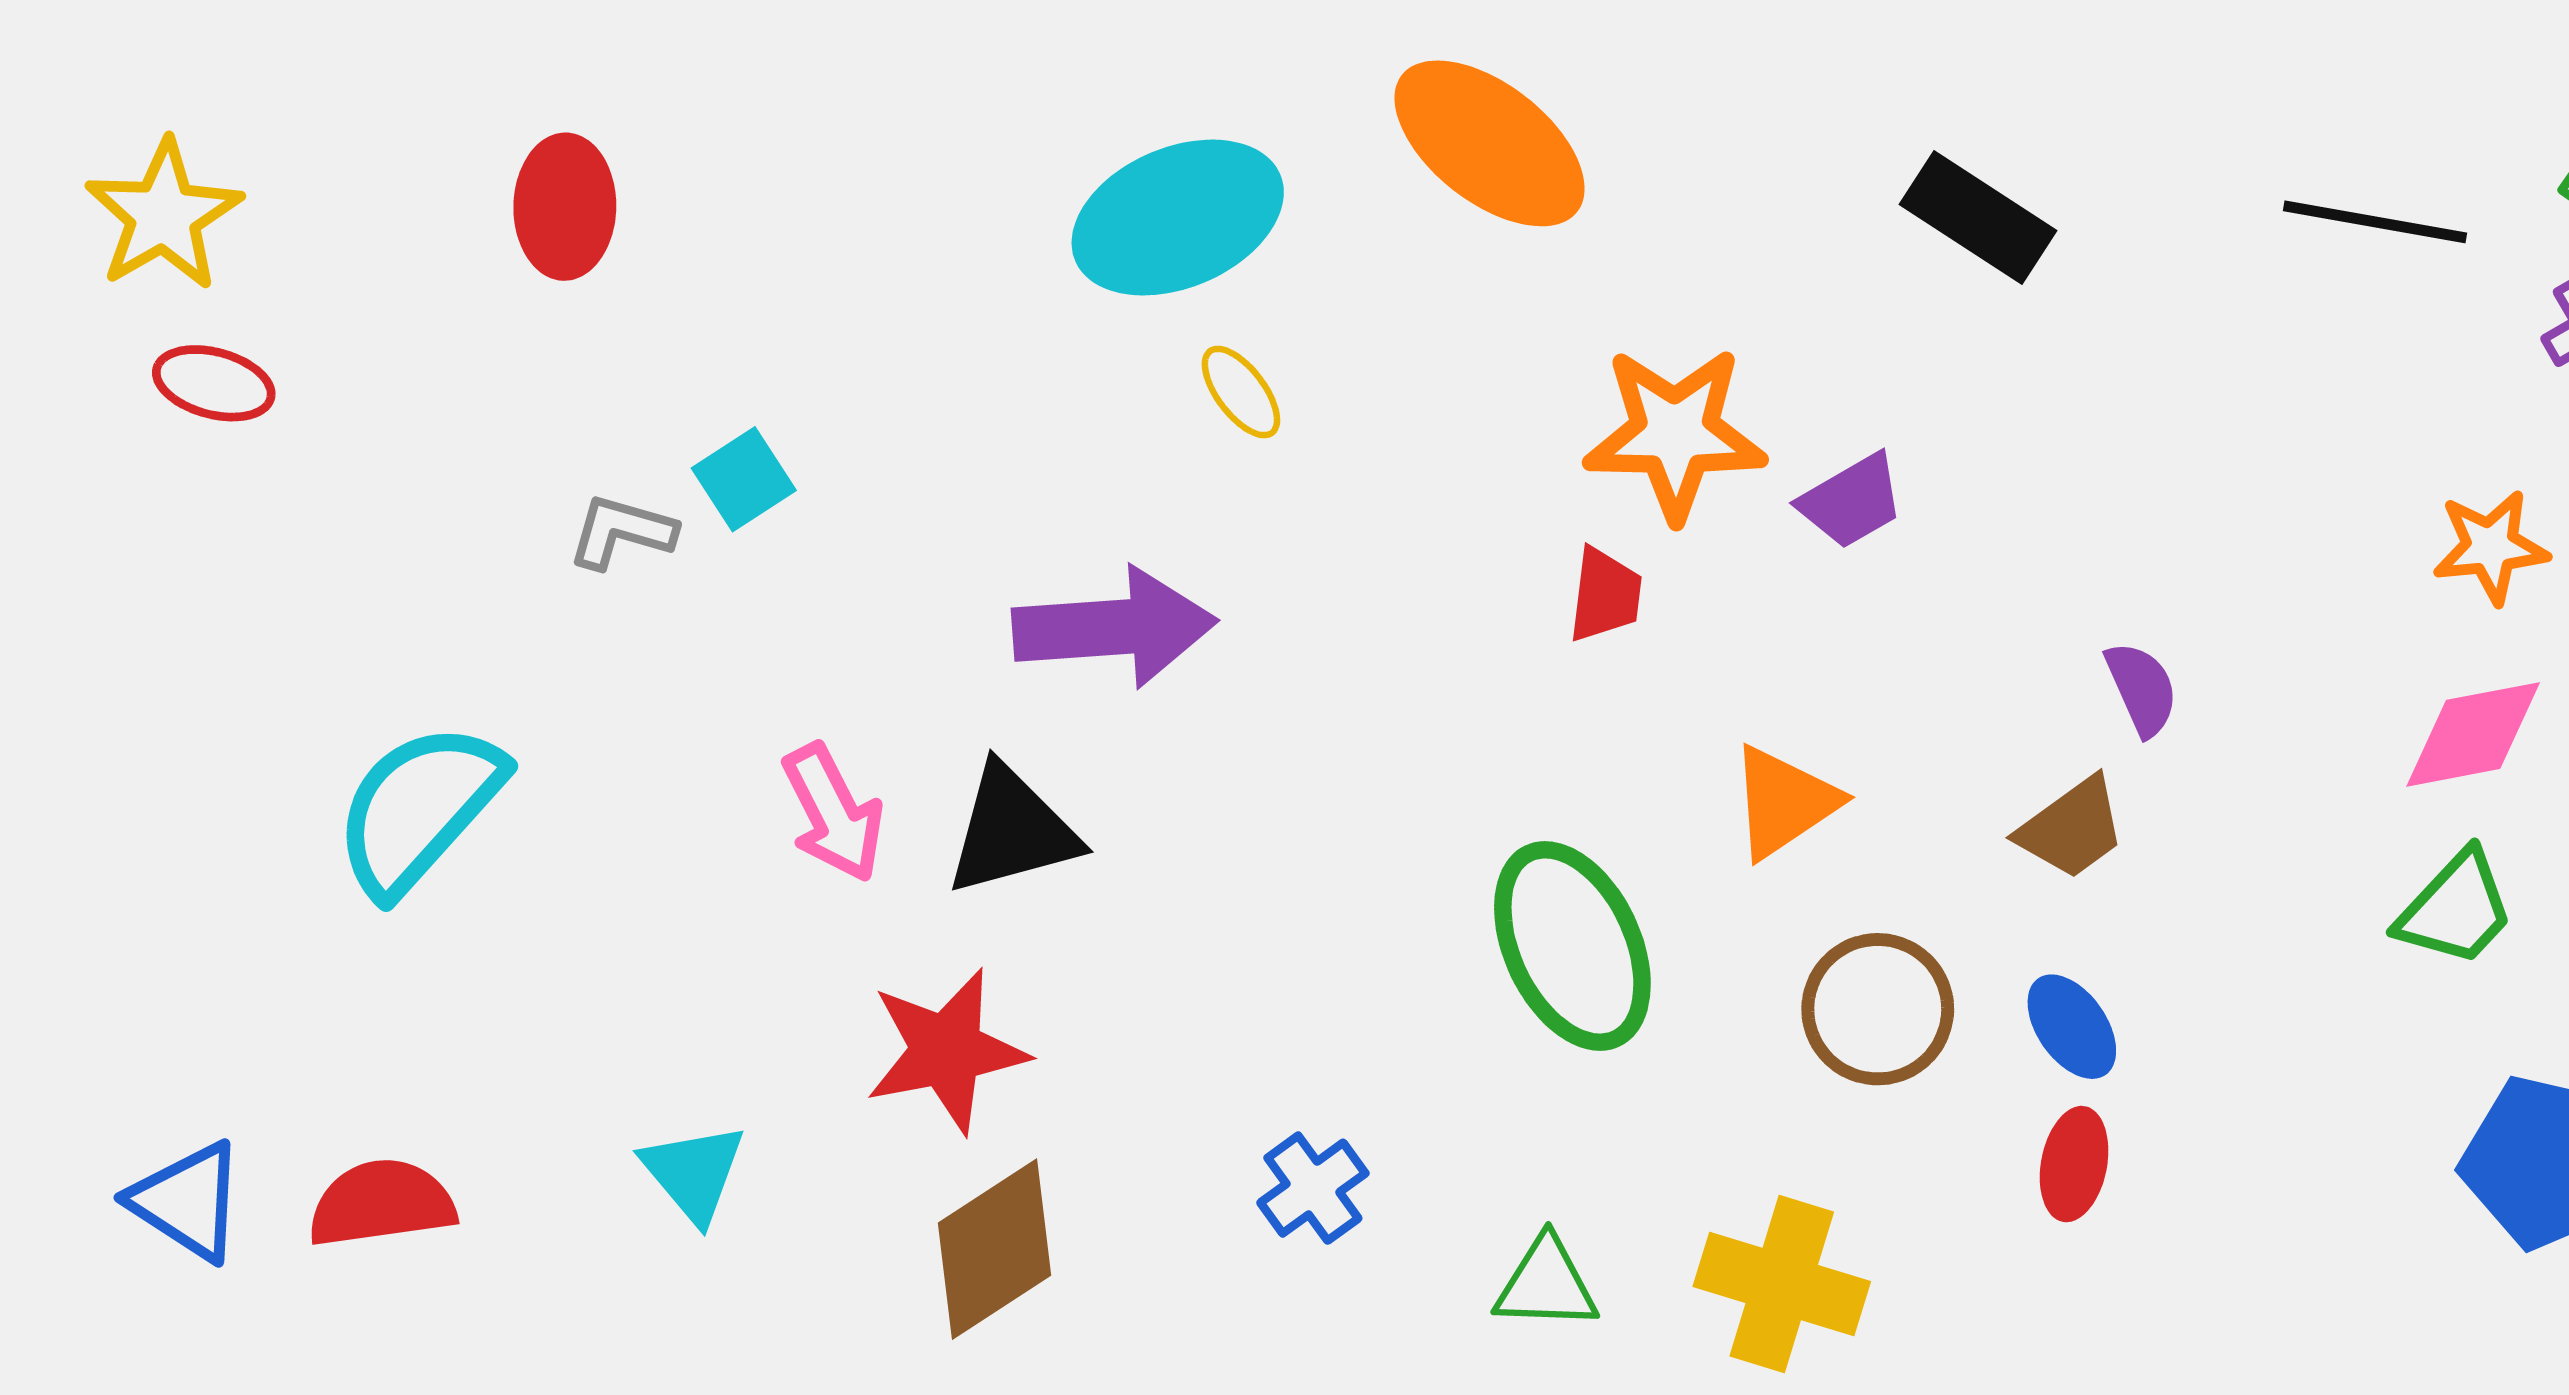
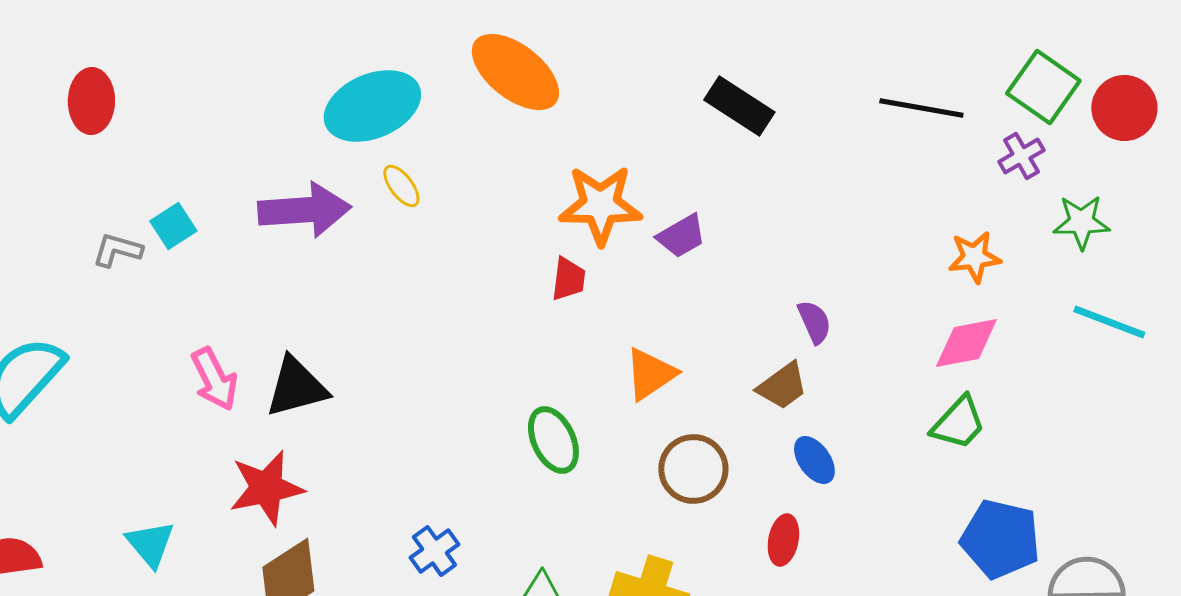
purple arrow: (1114, 628) -> (304, 210), moved
green ellipse: (1572, 946) -> (553, 440), size x0.7
blue ellipse: (2072, 1027) -> (814, 460), moved

